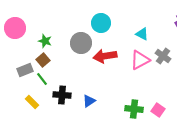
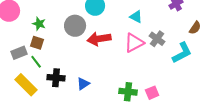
brown square: (43, 60) -> (37, 43), turned -32
yellow rectangle: (32, 102) -> (26, 85), size x1.6
pink square: (158, 110) -> (152, 93), turned 32

